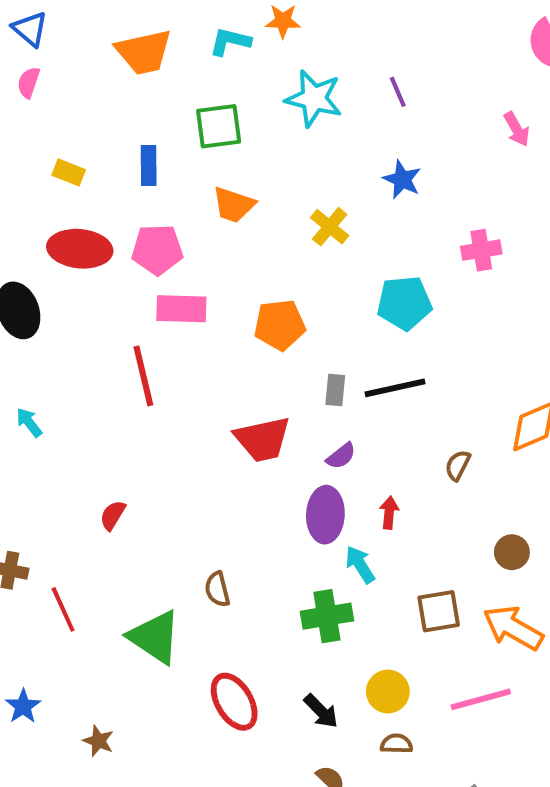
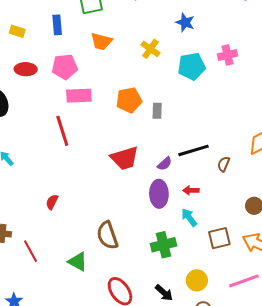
red ellipse: (80, 249) -> (26, 69), size x0.7
cyan pentagon: (404, 303) -> (192, 66), moved
black line: (395, 388) -> (193, 150), moved
gray rectangle: (335, 390) -> (157, 111), moved
red arrow: (389, 513) -> (191, 190), turned -91
cyan arrow: (360, 565) -> (189, 217), moved
brown semicircle: (217, 589) -> (107, 235), size x1.6
green triangle: (155, 637) -> (78, 262), size x0.7

